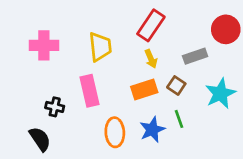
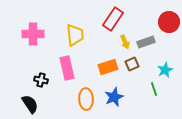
yellow arrow: (151, 59) -> (125, 42), moved
brown square: (176, 86) -> (132, 64), turned 32
cyan star: (220, 94) -> (165, 70), size x0.7
green line: (179, 119) -> (154, 89), moved

